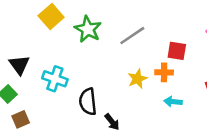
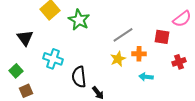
gray line: (132, 36) -> (123, 35), moved
red square: (177, 51) -> (162, 37), moved
black triangle: (19, 65) -> (25, 38), moved

